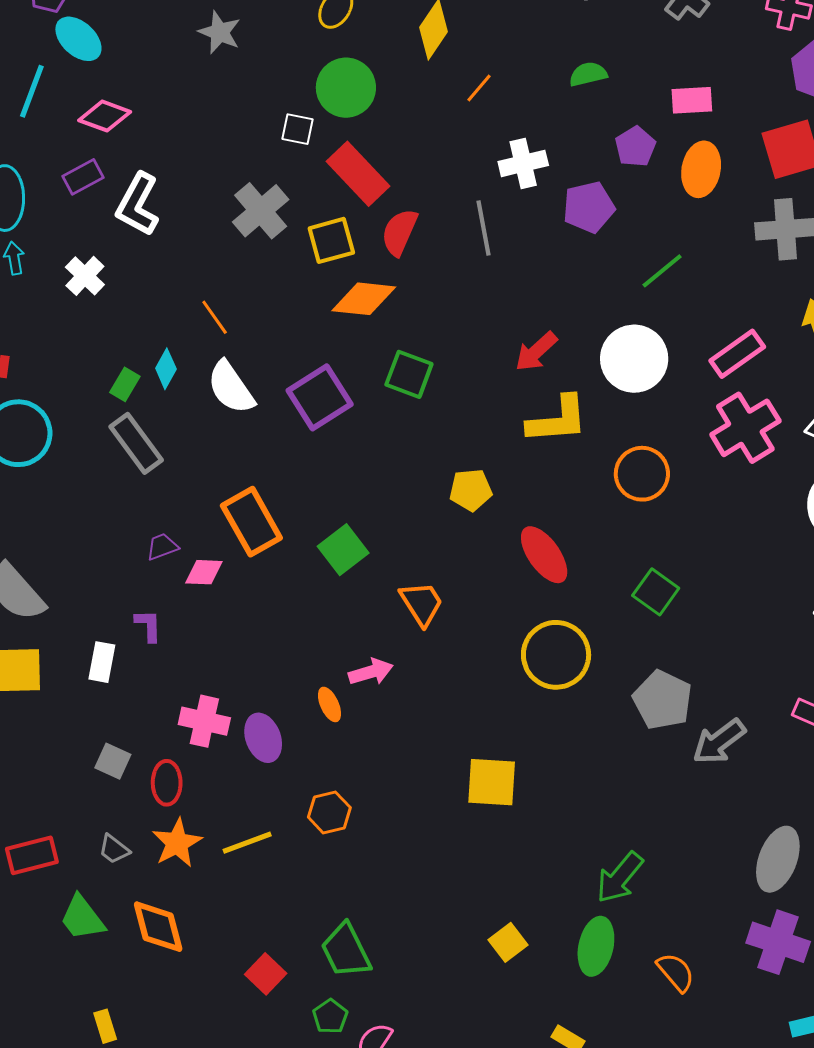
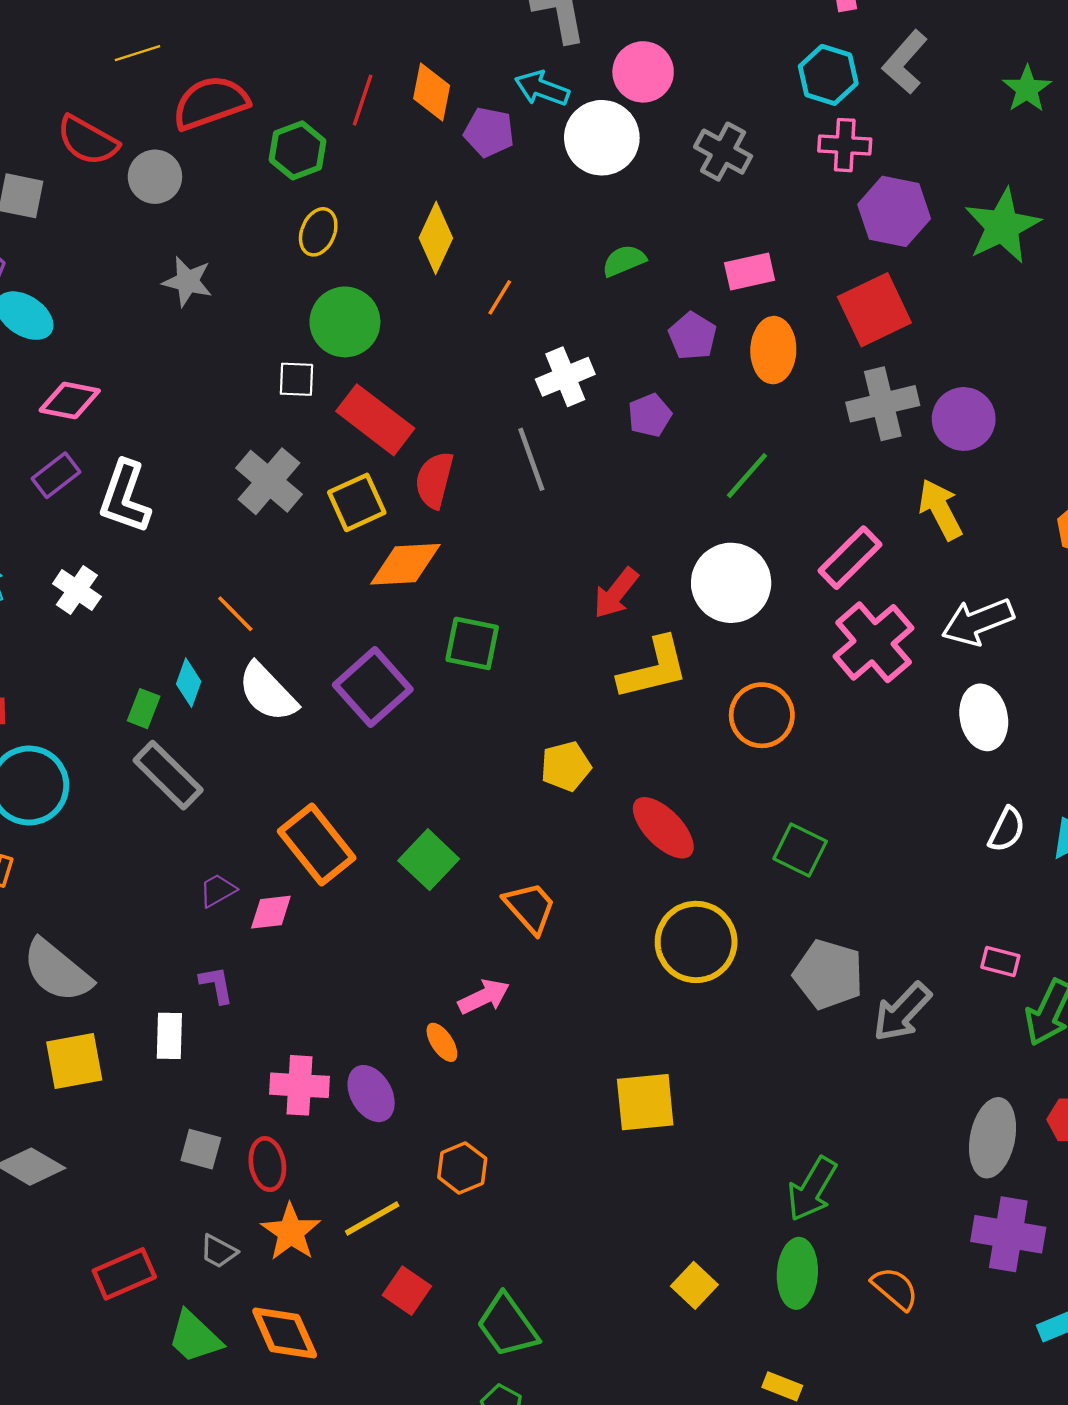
purple pentagon: (589, 207) -> (650, 415), size x0.7
red square: (266, 974) -> (407, 1291), moved

